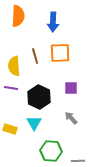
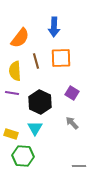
orange semicircle: (18, 16) -> (20, 38), moved, turned 35
purple square: (71, 88) -> (72, 93), turned 32
green hexagon: (51, 151) -> (23, 156), moved

